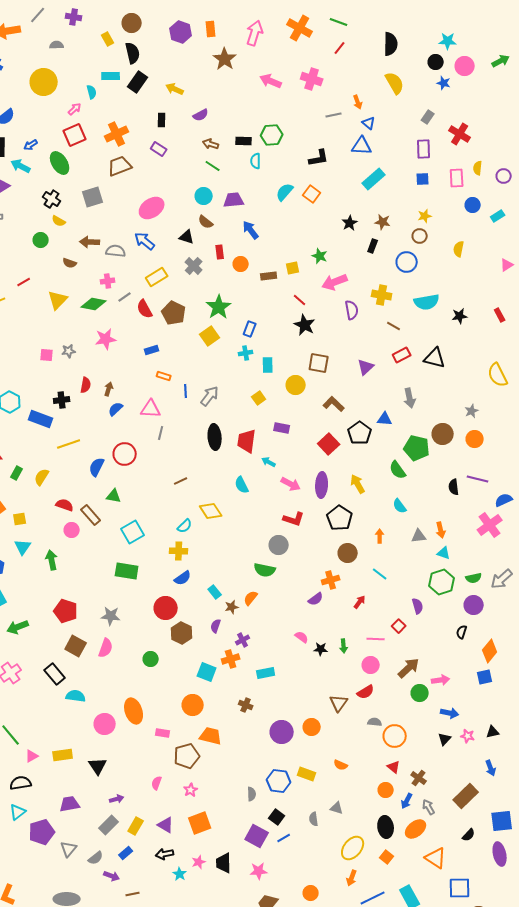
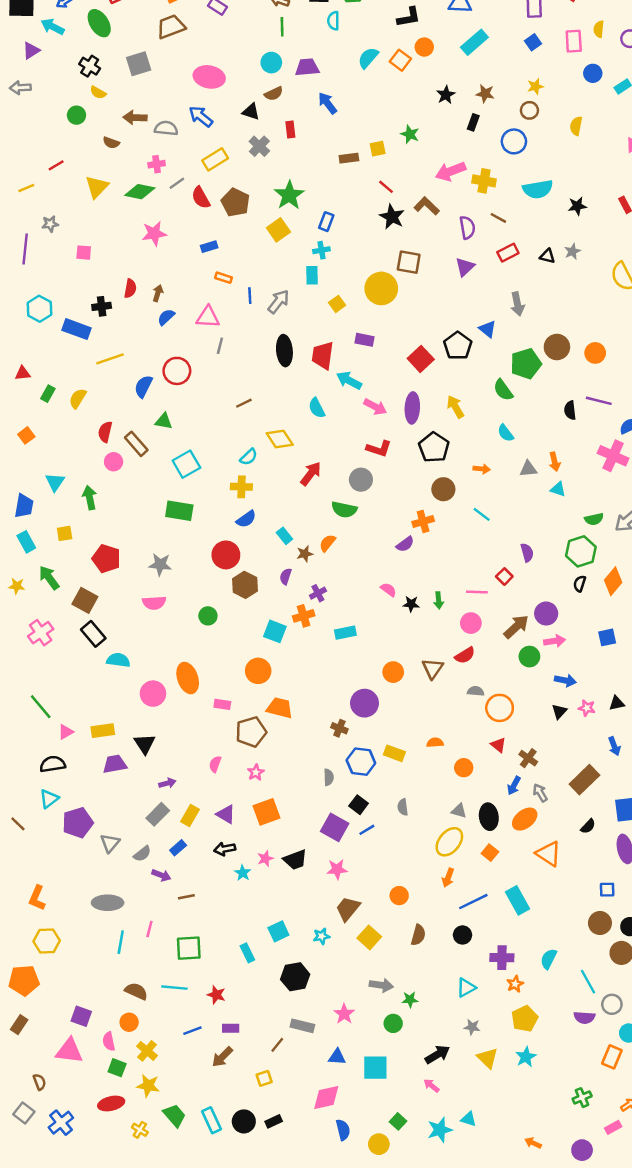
green line: (213, 166) -> (282, 27), turned 56
blue square: (423, 179) -> (533, 42), turned -32
pink ellipse: (152, 208) -> (209, 77), turned 45
brown semicircle: (206, 222) -> (274, 94), turned -63
orange circle: (241, 264) -> (424, 47), moved
pink arrow: (335, 282) -> (451, 171), moved
purple semicircle: (352, 310) -> (467, 227), moved
gray star: (69, 351) -> (50, 224), moved
black triangle: (435, 358) -> (547, 256), size x0.6
cyan rectangle: (268, 365) -> (312, 275), moved
yellow circle: (296, 385) -> (381, 288), size x1.4
brown L-shape: (334, 404) -> (427, 206), moved
gray star: (472, 411) -> (572, 251), moved
blue triangle: (385, 419) -> (488, 329), turned 35
green pentagon: (417, 448) -> (526, 364), turned -30
cyan arrow: (269, 462) -> (349, 380), size x1.5
red semicircle: (65, 505) -> (105, 432), turned -96
yellow square: (20, 519) -> (65, 533), moved
pink cross: (490, 525) -> (613, 456), turned -30
orange arrow: (380, 536) -> (482, 469), turned 96
green hexagon: (442, 582) -> (581, 551), moved
red arrow: (360, 602) -> (311, 474), moved, size x1.5
purple circle: (474, 605) -> (546, 614), moved
green arrow: (18, 627) -> (49, 578), turned 75
brown square: (76, 646) -> (85, 600), moved
pink semicircle: (106, 648) -> (154, 603), turned 66
orange diamond: (490, 651) -> (613, 581), moved
brown cross: (246, 705) -> (339, 728), moved
orange circle: (312, 727) -> (393, 672), moved
orange semicircle: (341, 765) -> (435, 743), turned 152
orange circle: (386, 790) -> (464, 768), moved
purple trapezoid: (70, 804) -> (115, 764), moved
gray triangle: (337, 808) -> (459, 811), moved
black trapezoid: (224, 863) -> (295, 860), turned -110
blue square: (460, 888) -> (607, 890), moved, size x0.6

